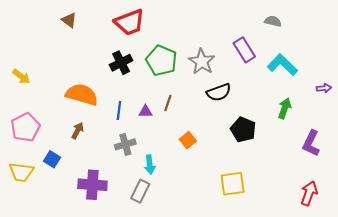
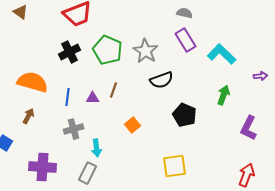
gray semicircle: (273, 21) -> (185, 13), moved

